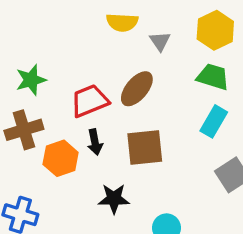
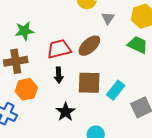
cyan rectangle: (214, 121) -> (116, 90), moved
orange hexagon: (61, 158) -> (26, 89), moved
black star: (114, 199) -> (66, 112), turned 30

